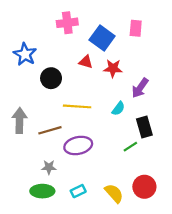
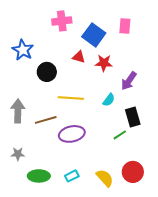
gray star: (49, 167) -> (18, 154), moved

